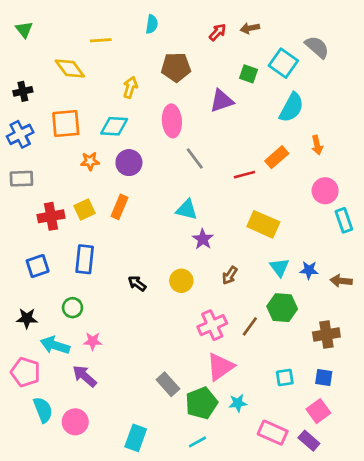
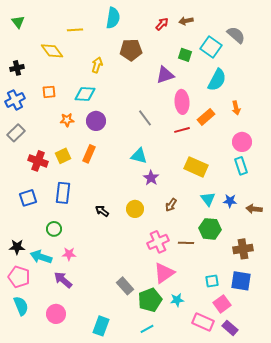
cyan semicircle: (152, 24) -> (113, 18), size x1.5
pink ellipse: (172, 121) -> (182, 102), moved
orange square: (66, 124) -> (49, 92), size x0.6
gray rectangle: (21, 179) -> (16, 133), turned -42
red cross: (51, 216) -> (38, 161), turned 30
cyan rectangle: (344, 220) -> (241, 166), moved
black star: (27, 318) -> (17, 247), moved
brown line: (250, 326) -> (186, 243), turned 56
blue square: (324, 377) -> (241, 281), size x1.5
cyan semicircle: (43, 410) -> (21, 306), moved
pink square: (318, 411) -> (222, 304), moved

